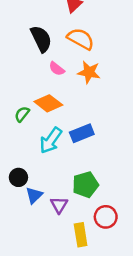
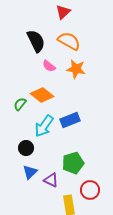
black circle: (18, 177) -> (26, 148), moved
purple triangle: (59, 205) -> (51, 180), turned -35

